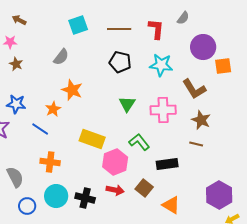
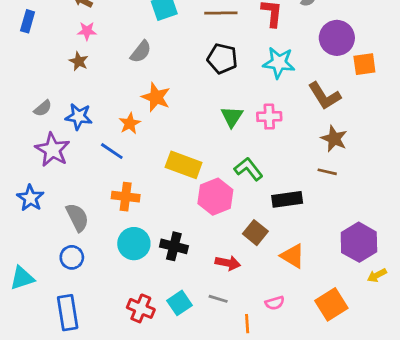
pink star: (10, 42) -> (87, 31), moved
pink cross: (163, 110) -> (269, 117), moved, size x0.7
red arrow: (115, 190) -> (228, 263), moved
blue circle: (27, 206) -> (72, 257), moved

